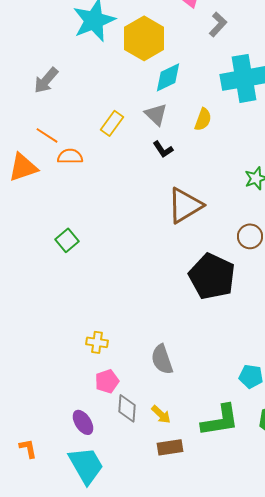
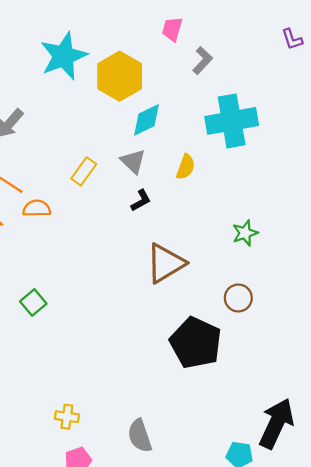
black L-shape: (163, 149) -> (141, 201), turned -85

